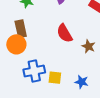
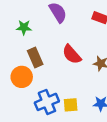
brown rectangle: (21, 29) -> (35, 57), moved

